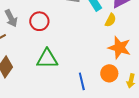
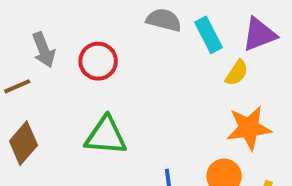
orange star: (119, 48) -> (249, 128), turned -30

